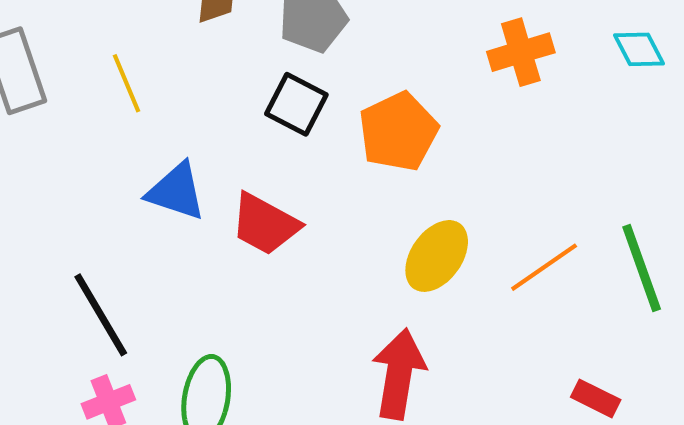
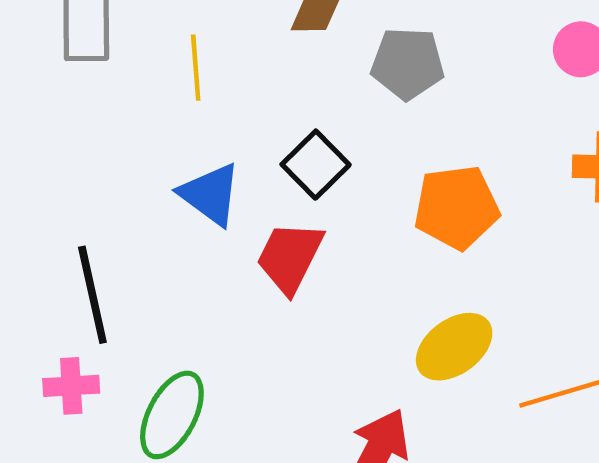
black square: (296, 104) -> (316, 165), moved
red trapezoid: (265, 224) -> (290, 257), turned 70

